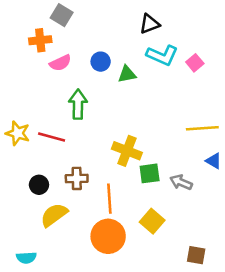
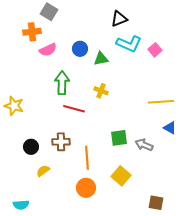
red line: (52, 137) -> (74, 109), moved
yellow cross: (127, 151) -> (101, 91), moved, size x0.6
yellow semicircle: (54, 215) -> (43, 171), size x0.6
orange circle: (108, 236) -> (86, 188), size x0.7

